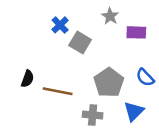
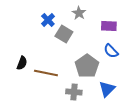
gray star: (110, 16) -> (79, 13), moved
blue semicircle: (145, 78) -> (111, 51), moved

